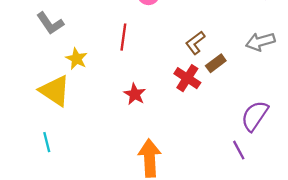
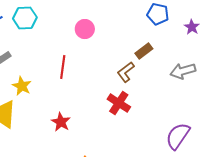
brown rectangle: (216, 63) -> (144, 51), moved
red star: (135, 94) -> (61, 122), moved

